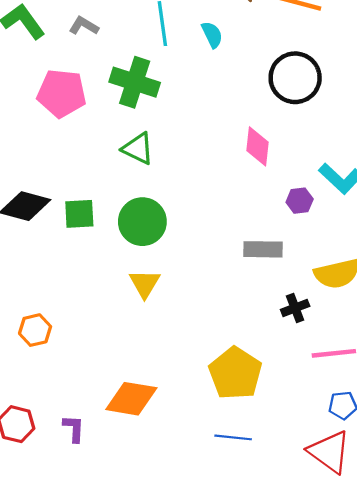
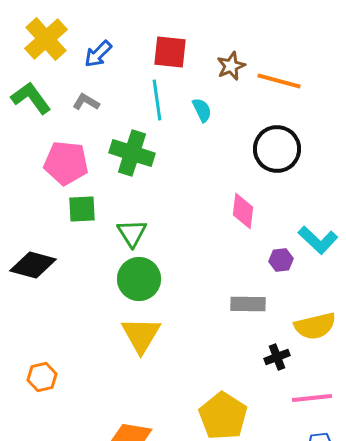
green triangle: (138, 149) -> (132, 233), moved, turned 32
green square: (79, 214) -> (82, 209), moved
yellow triangle: (145, 284) -> (141, 335), size x1.4

